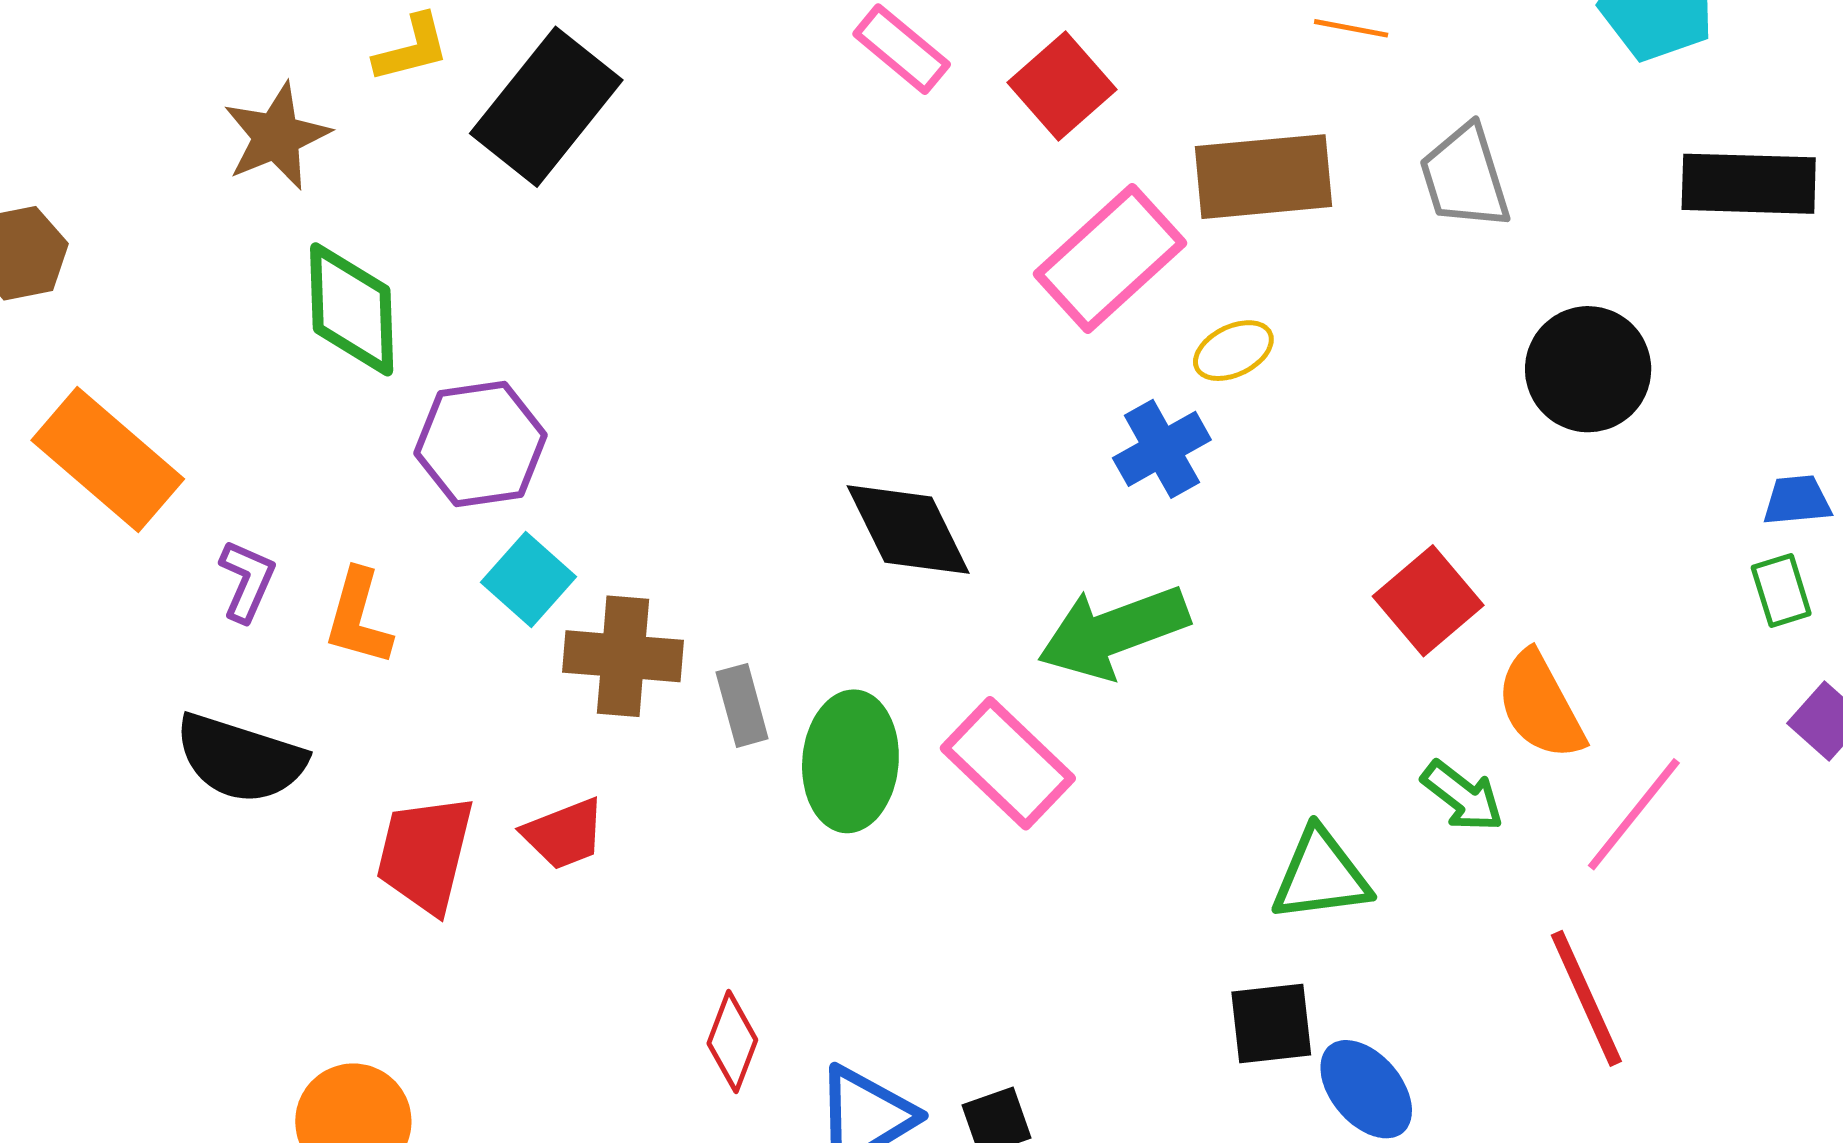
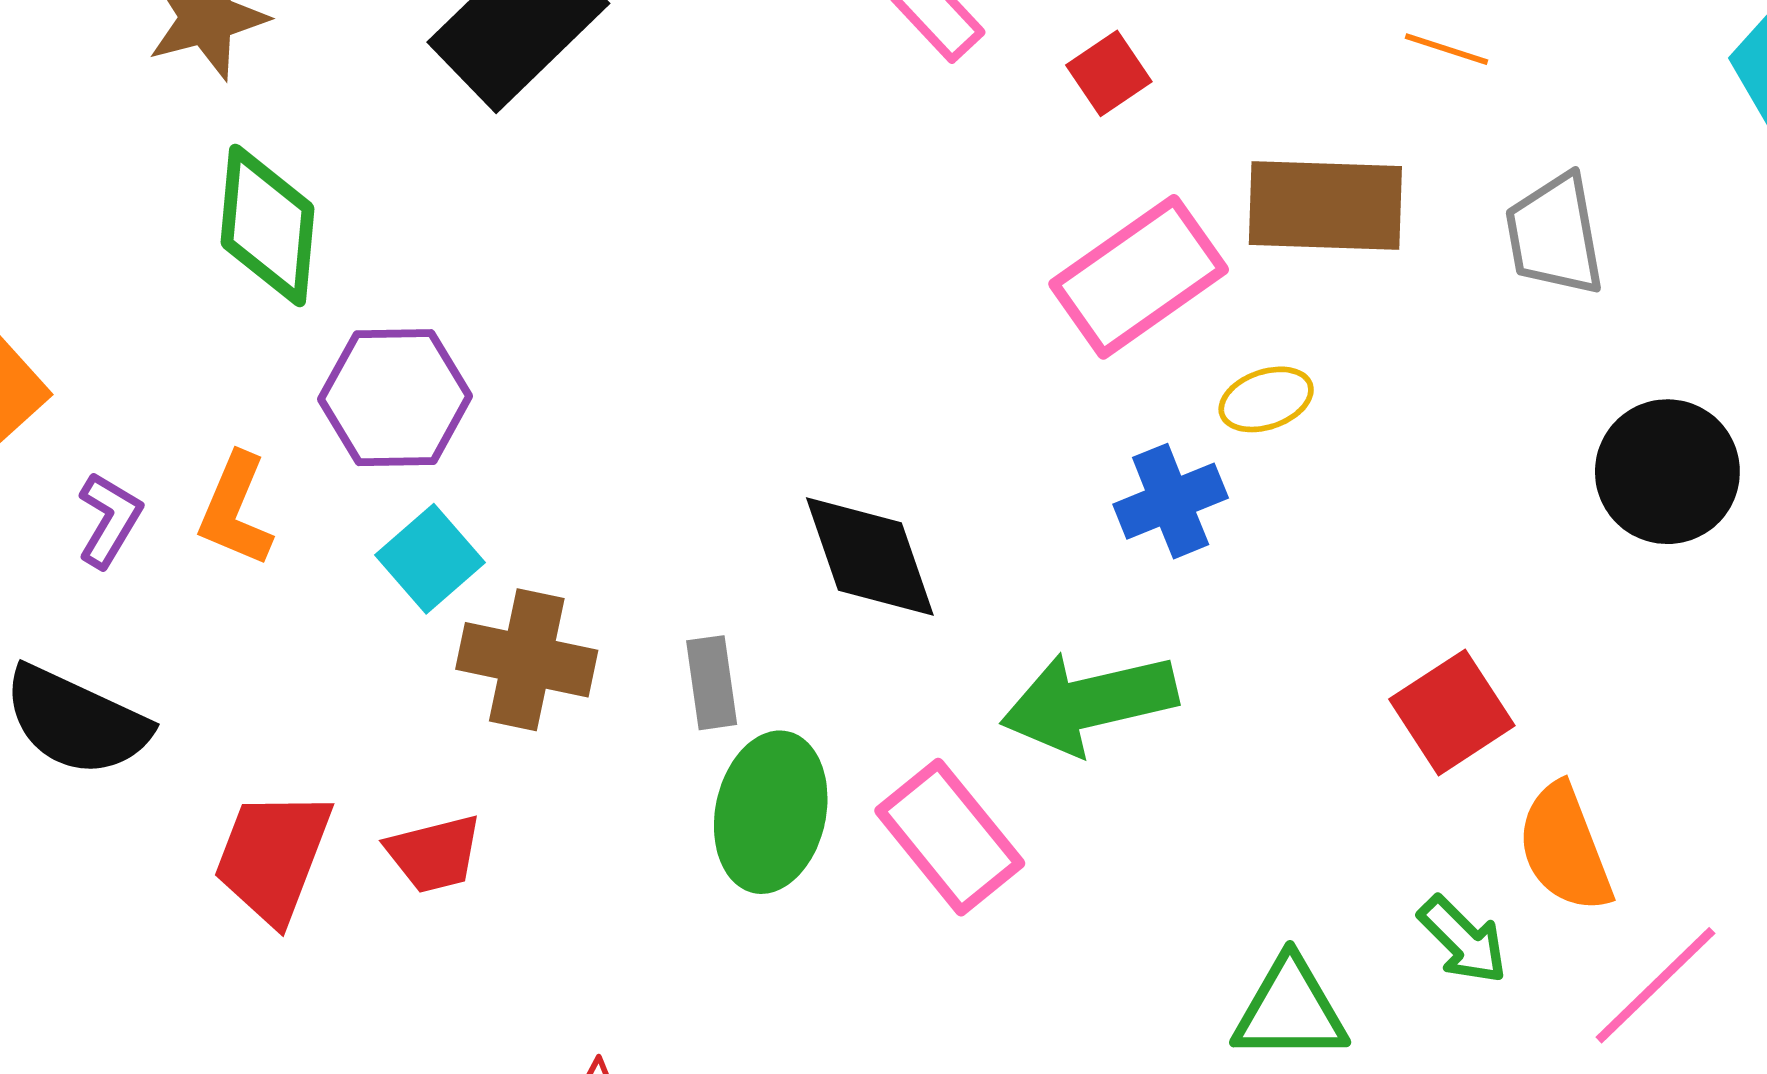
red square: (1062, 86) -> (1109, 73), size x0.7
orange L-shape: (358, 617) -> (235, 510), moved
gray rectangle: (742, 705) -> (712, 683), moved

